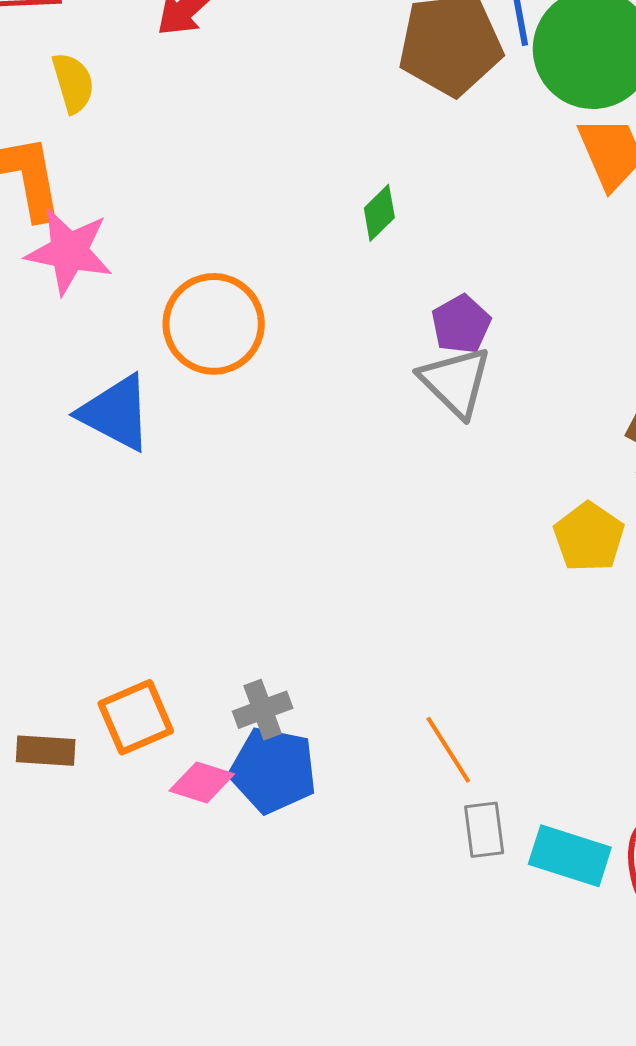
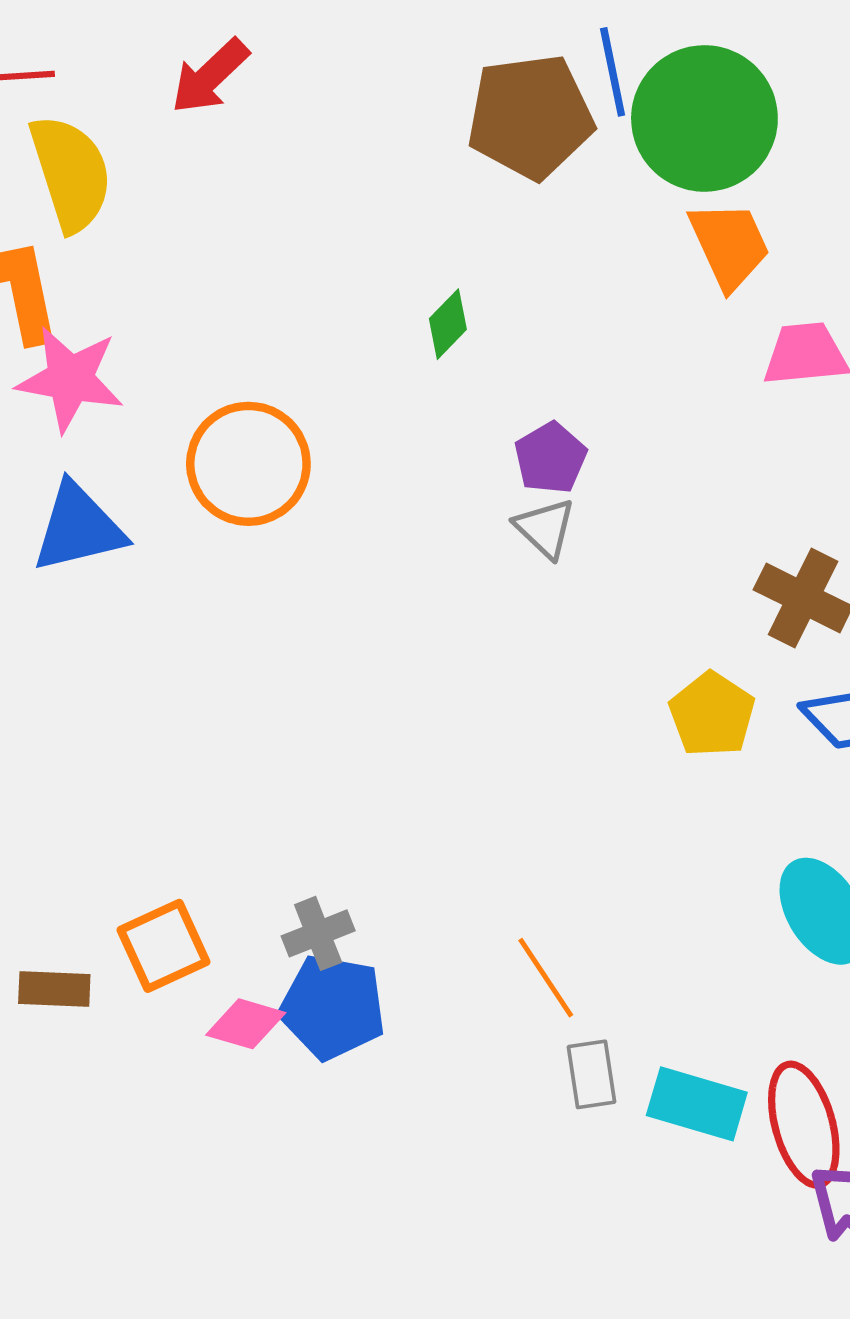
yellow semicircle: (73, 83) -> (71, 173), size x1.6
gray triangle: (455, 382) -> (545, 528), size x0.7
blue triangle: (116, 413) -> (78, 528), moved, turned -40

